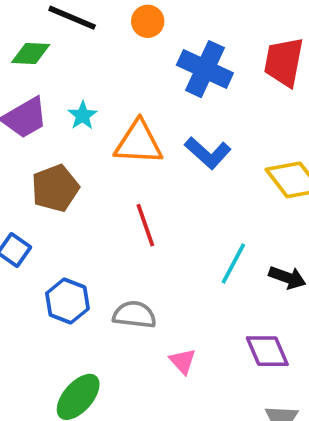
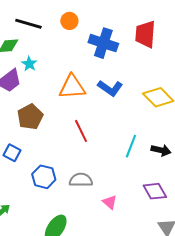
cyan star: (83, 115) -> (29, 64), moved

